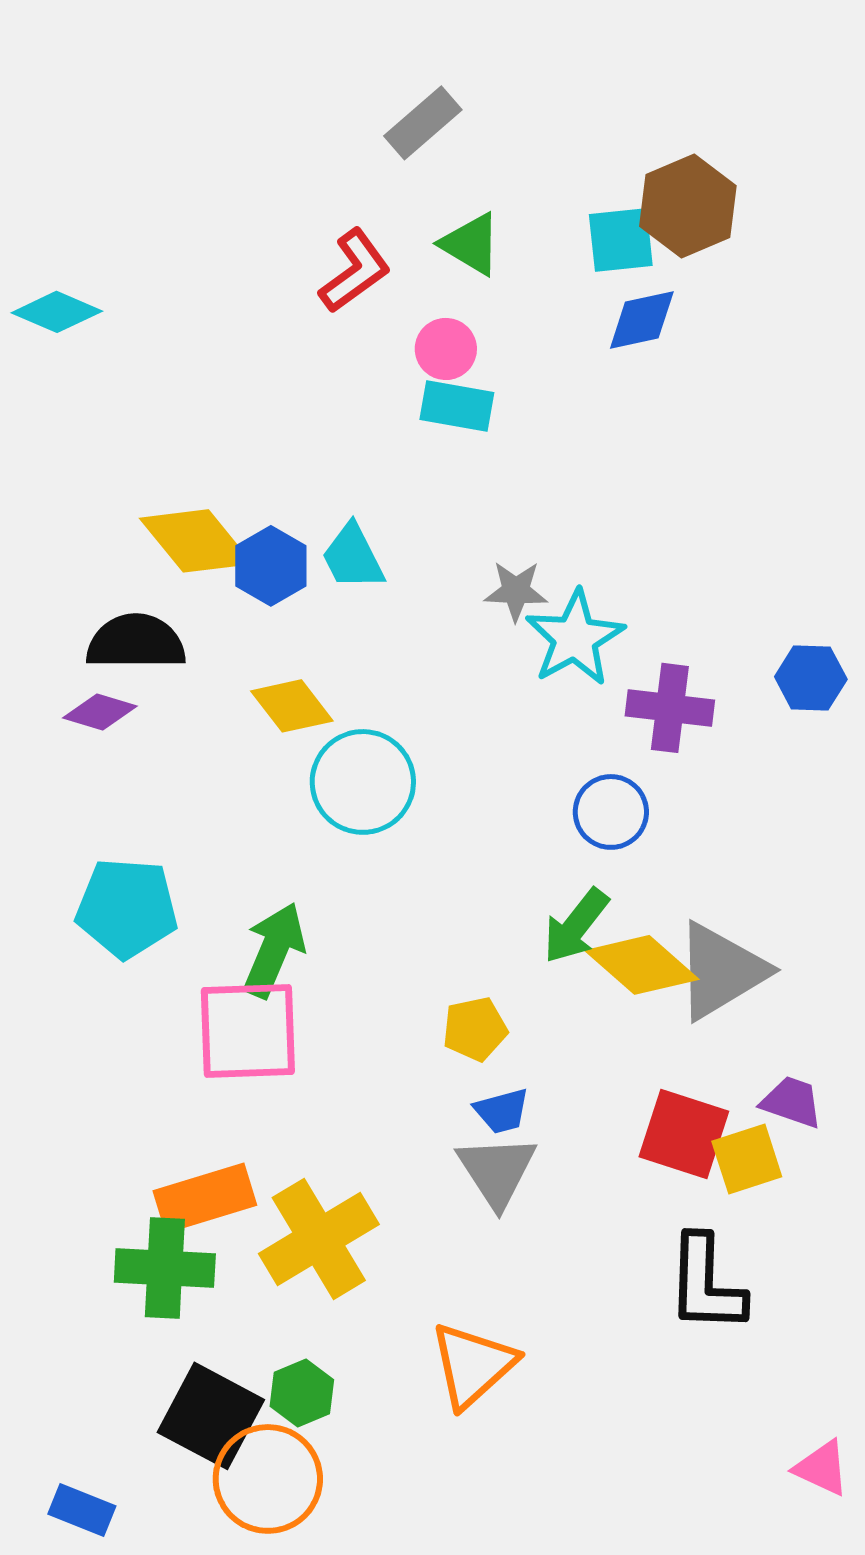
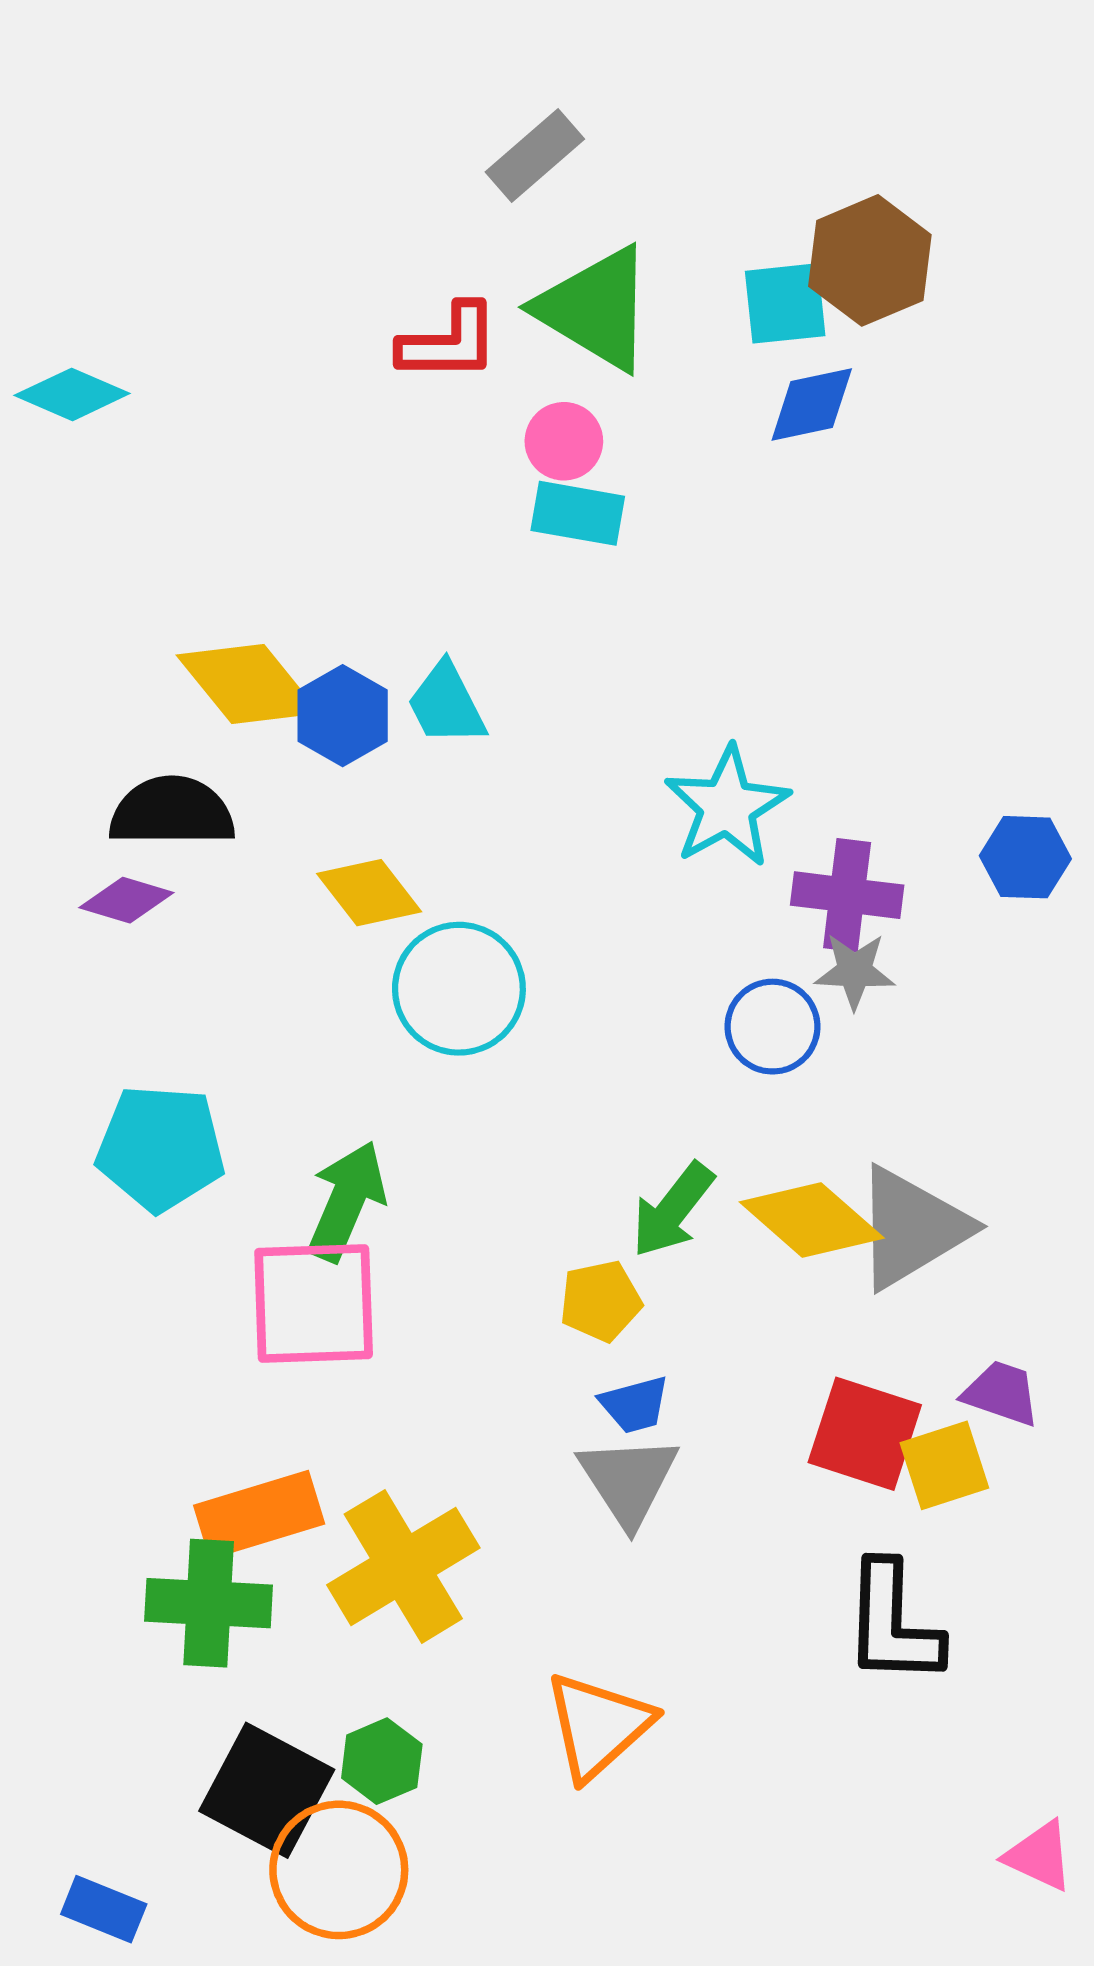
green triangle: (471, 244) -> (595, 308), size x1.6
red L-shape: (355, 271) -> (449, 343), turned 36
gray star: (516, 591) -> (855, 971), moved
green arrow: (576, 926) -> (673, 1210), moved

